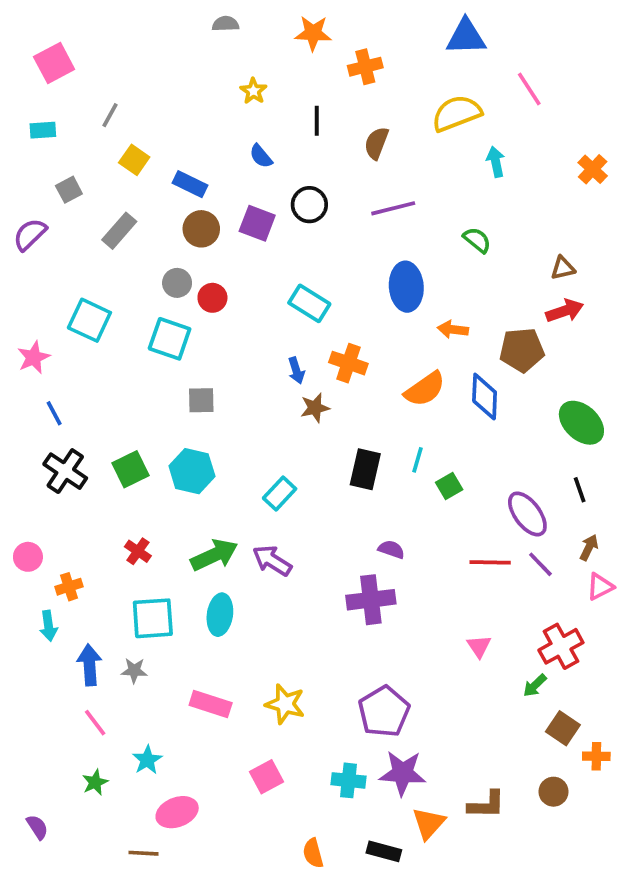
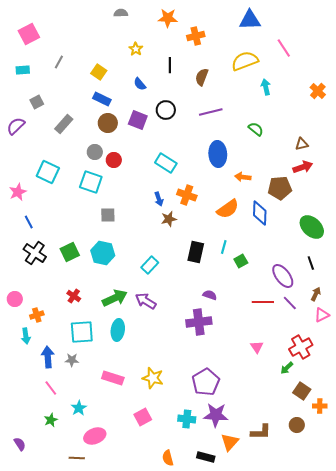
yellow square: (134, 160) -> (99, 72), moved

